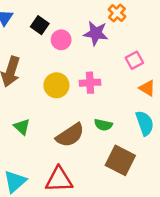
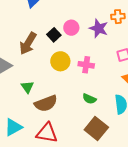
orange cross: (117, 13) -> (118, 17), turned 32
black square: (40, 25) -> (54, 35), moved
brown semicircle: (70, 135) -> (46, 103), moved

